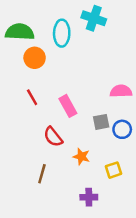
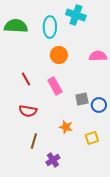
orange circle: (35, 58) -> (59, 55), moved
pink semicircle: (121, 91) -> (98, 56), moved
red semicircle: (53, 137) -> (28, 111), moved, turned -42
purple cross: (89, 197) -> (53, 160), moved, turned -32

